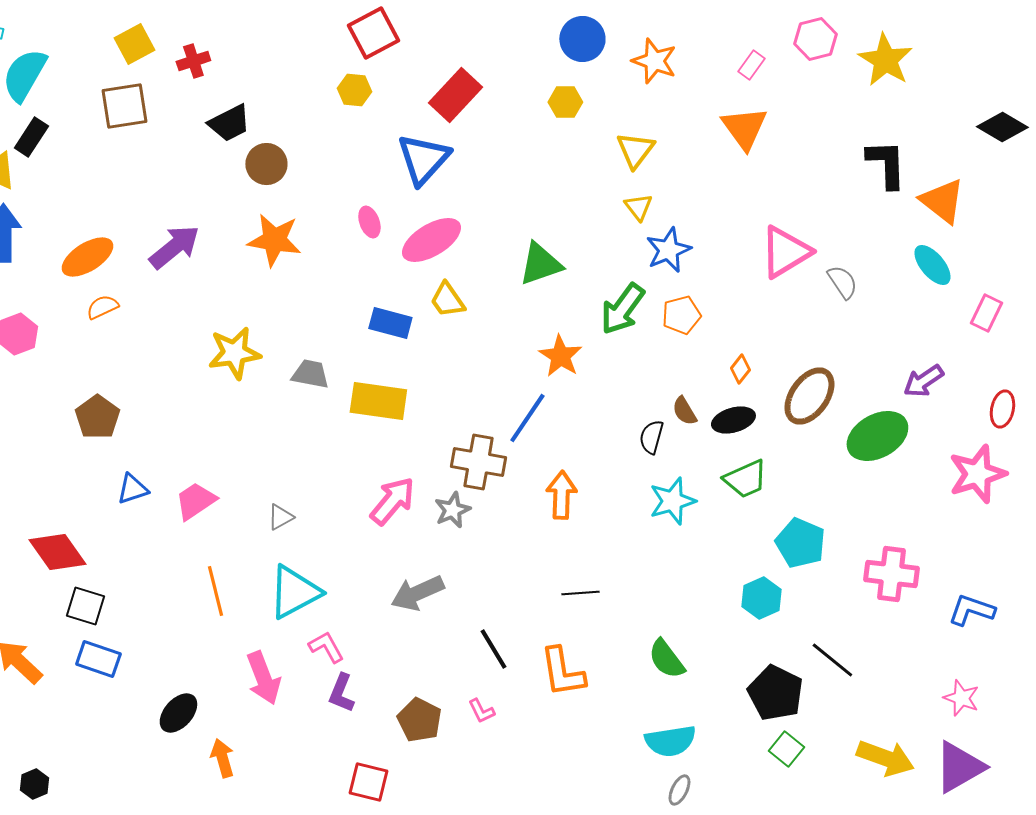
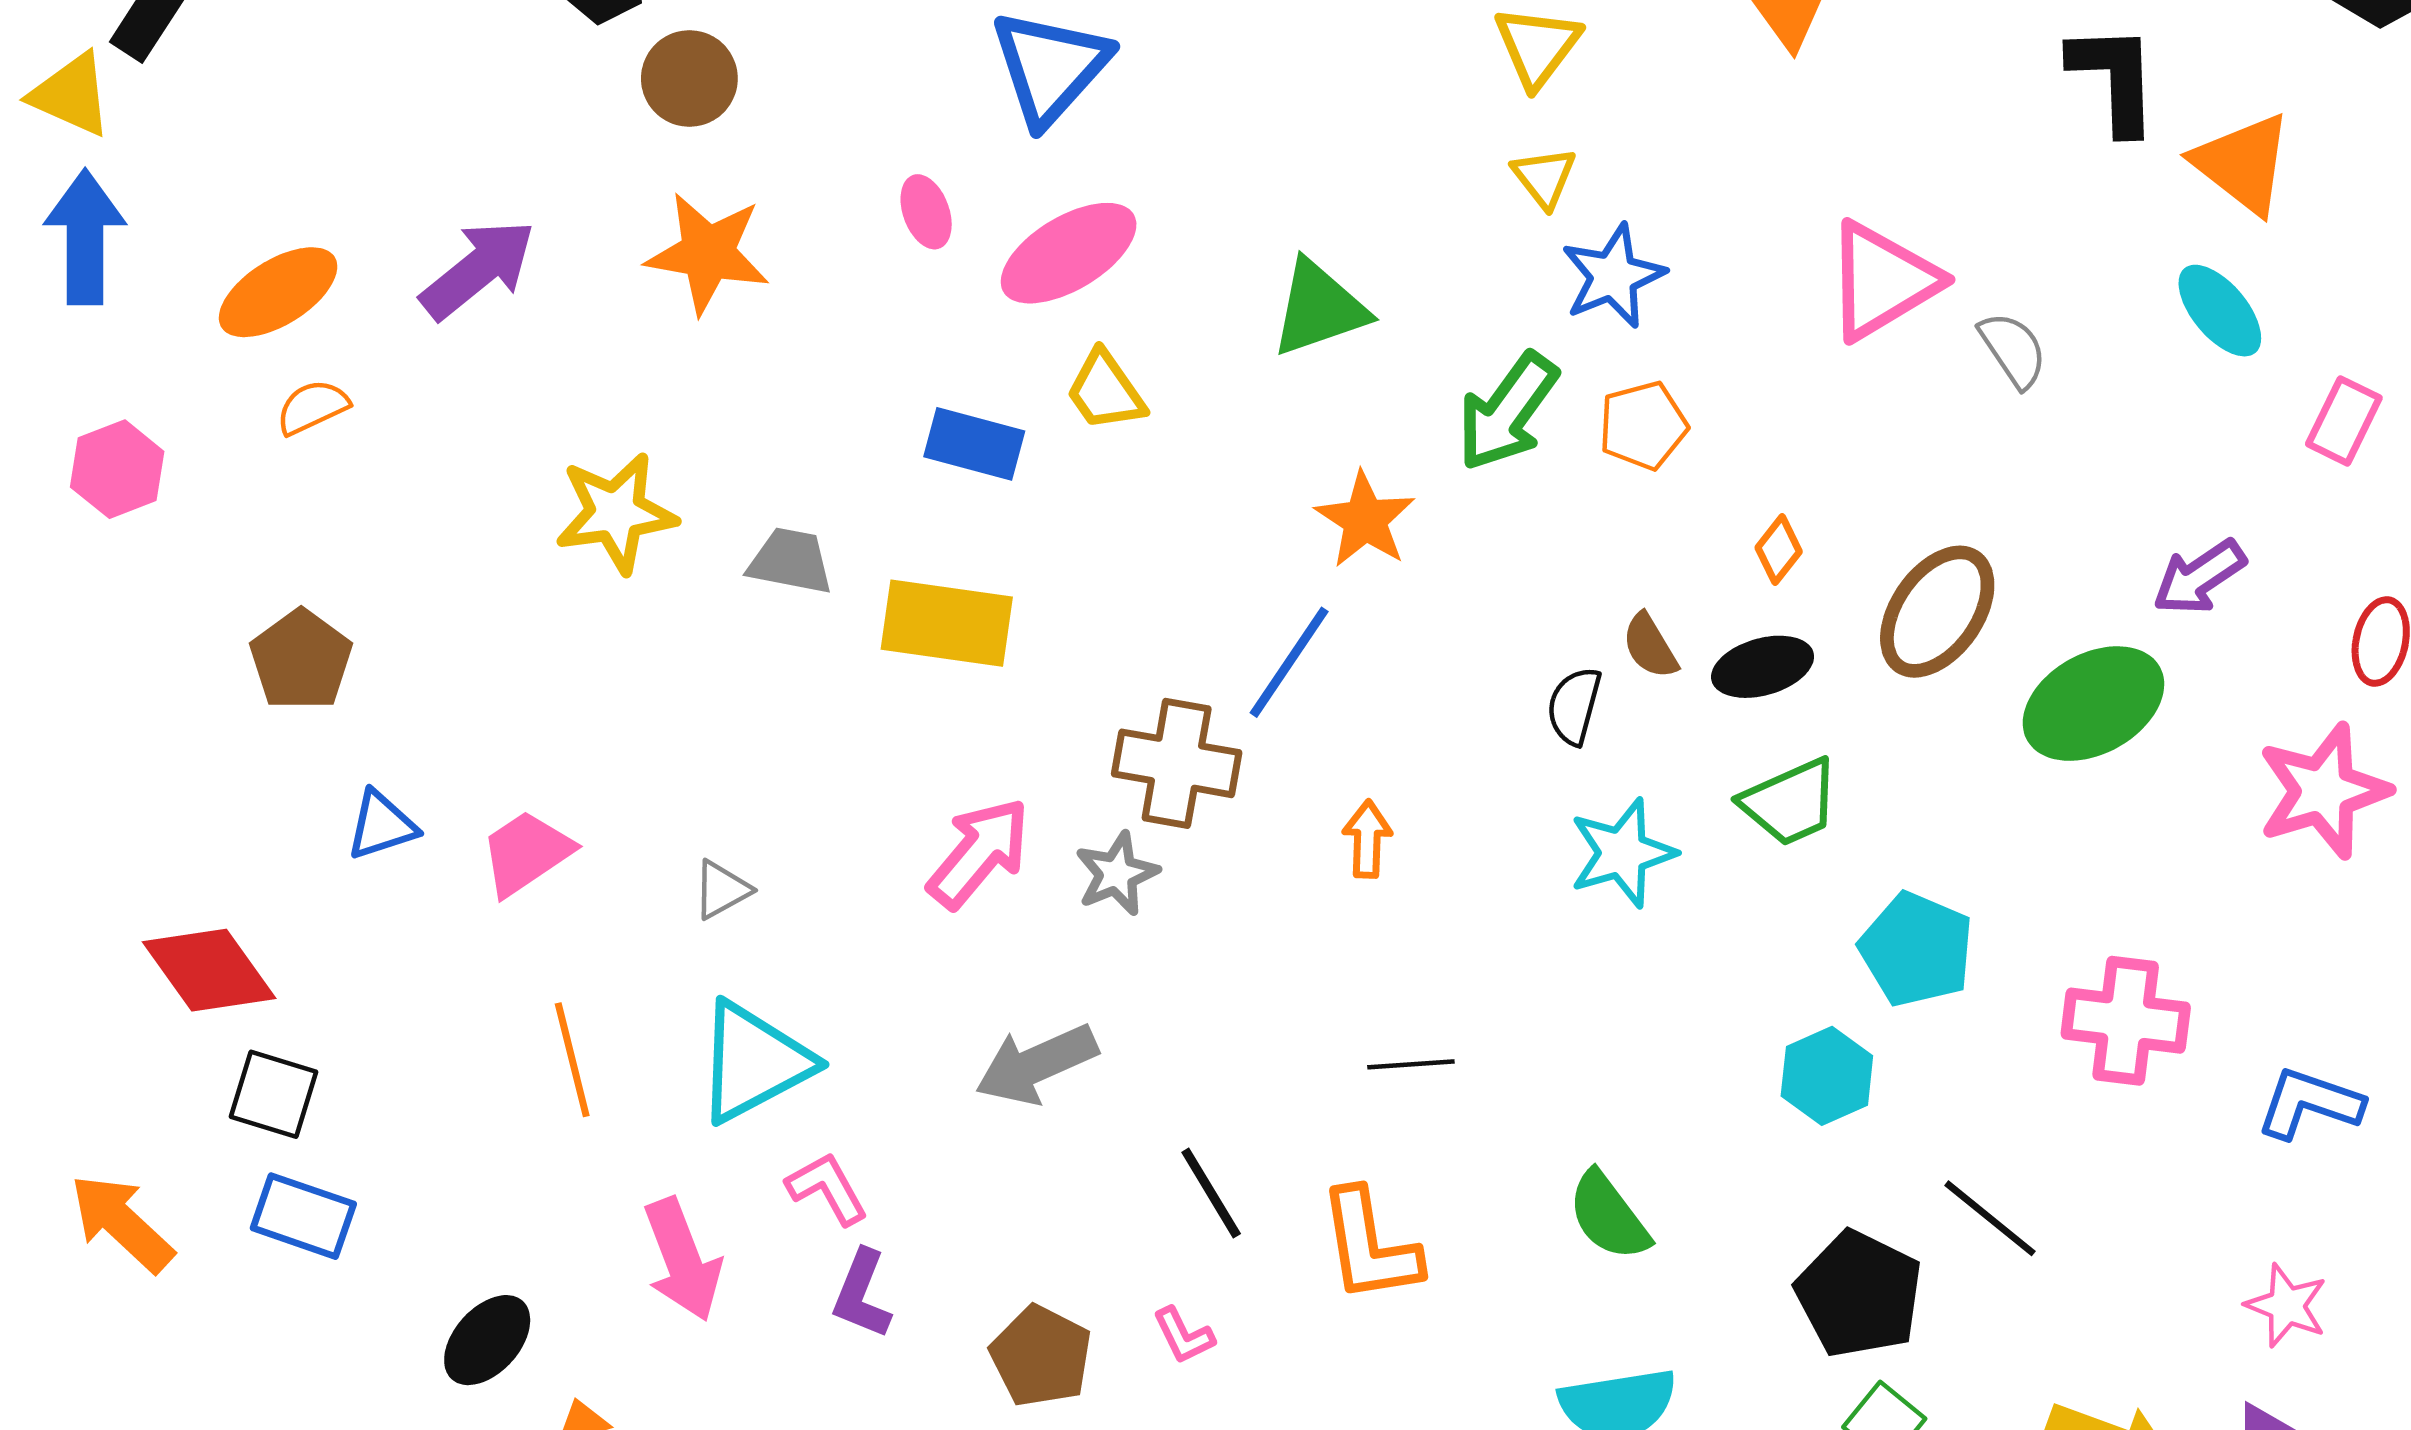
orange arrow: (561, 495) -> (1367, 839), size x0.7

